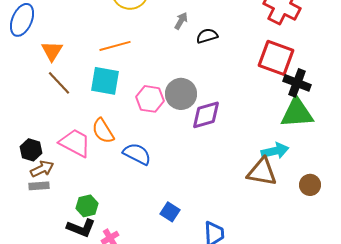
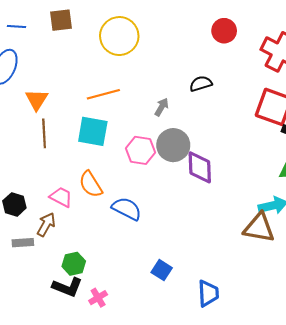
gray arrow: (181, 21) -> (162, 107), moved
brown line: (59, 83) -> (44, 133), turned 40
purple diamond: (206, 115) -> (200, 167), turned -76
pink trapezoid: (75, 143) -> (61, 197), size x0.7
brown arrow: (42, 169) -> (46, 225), moved, turned -35

